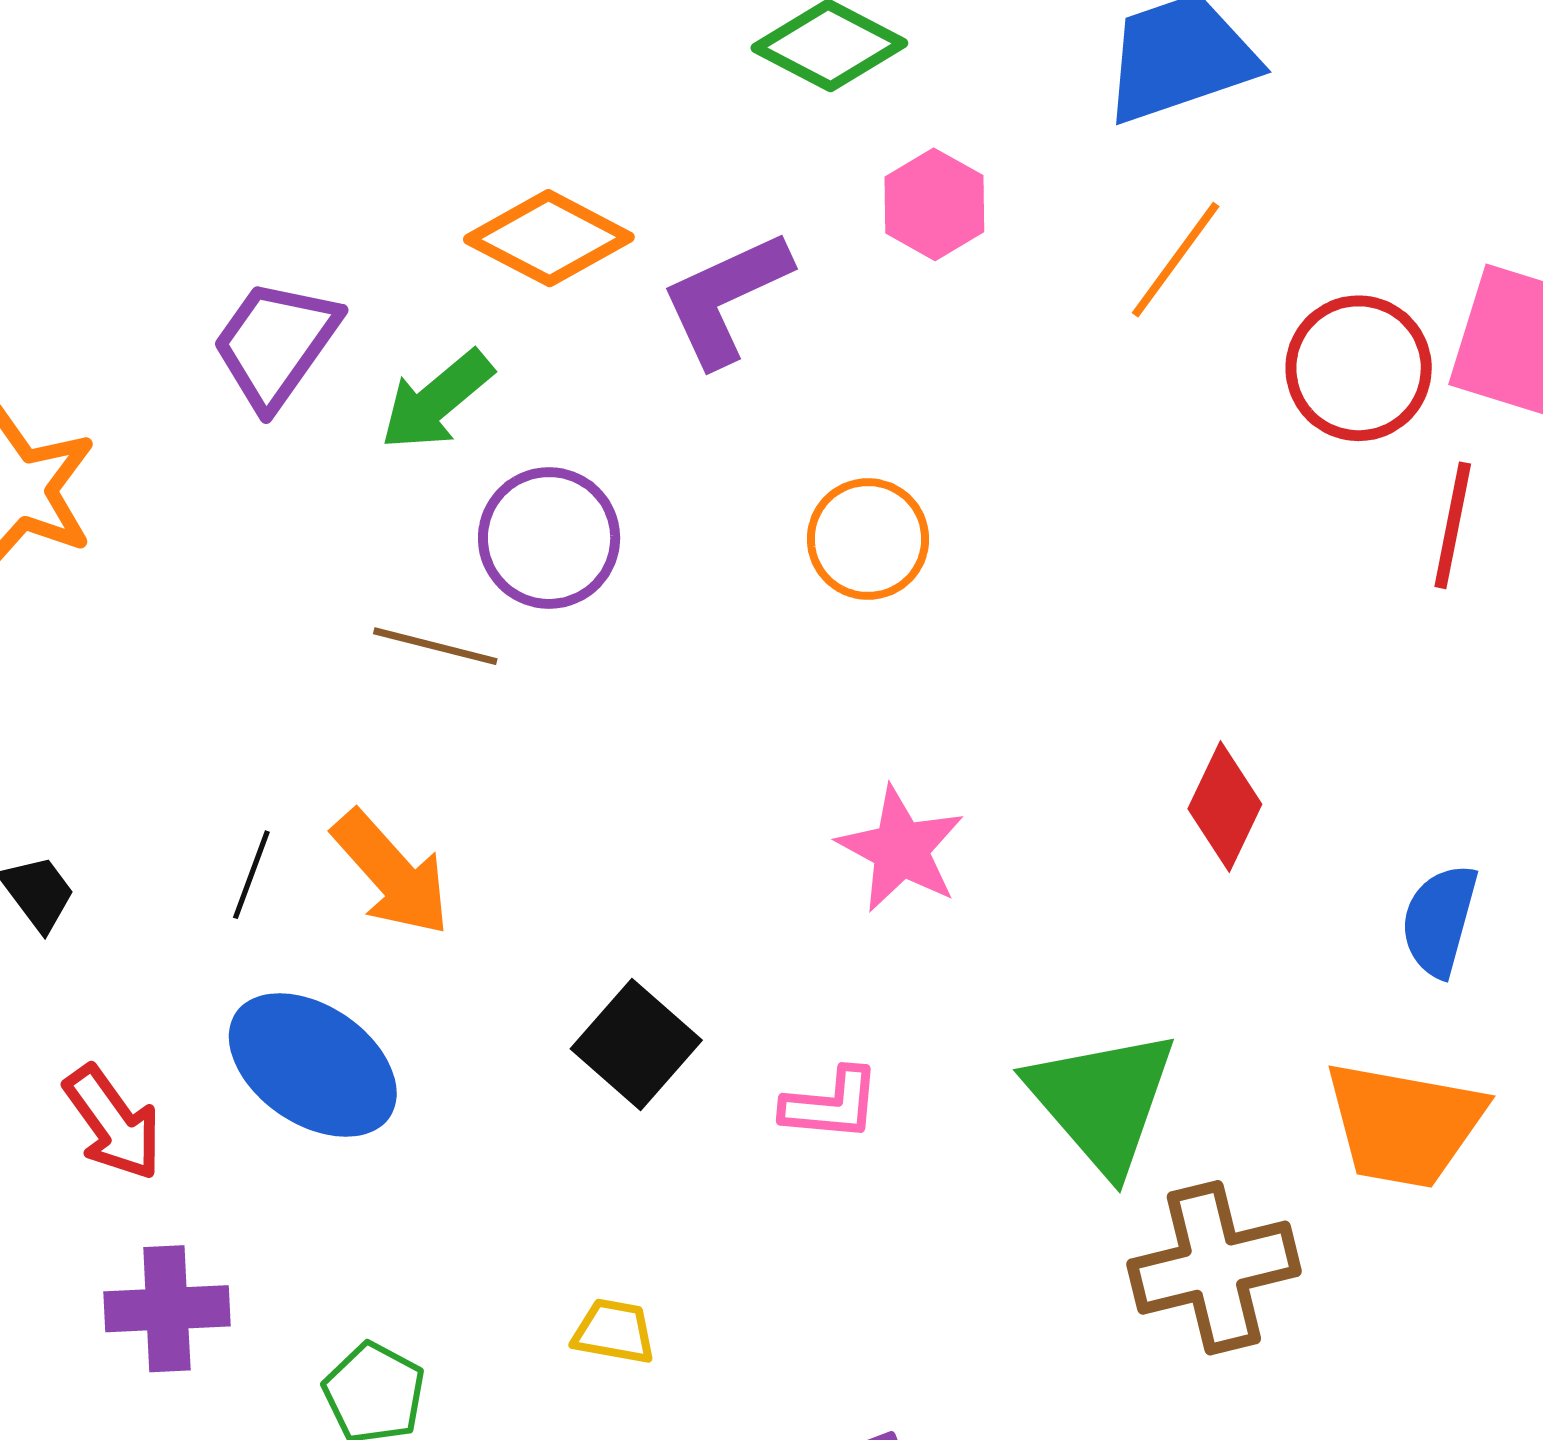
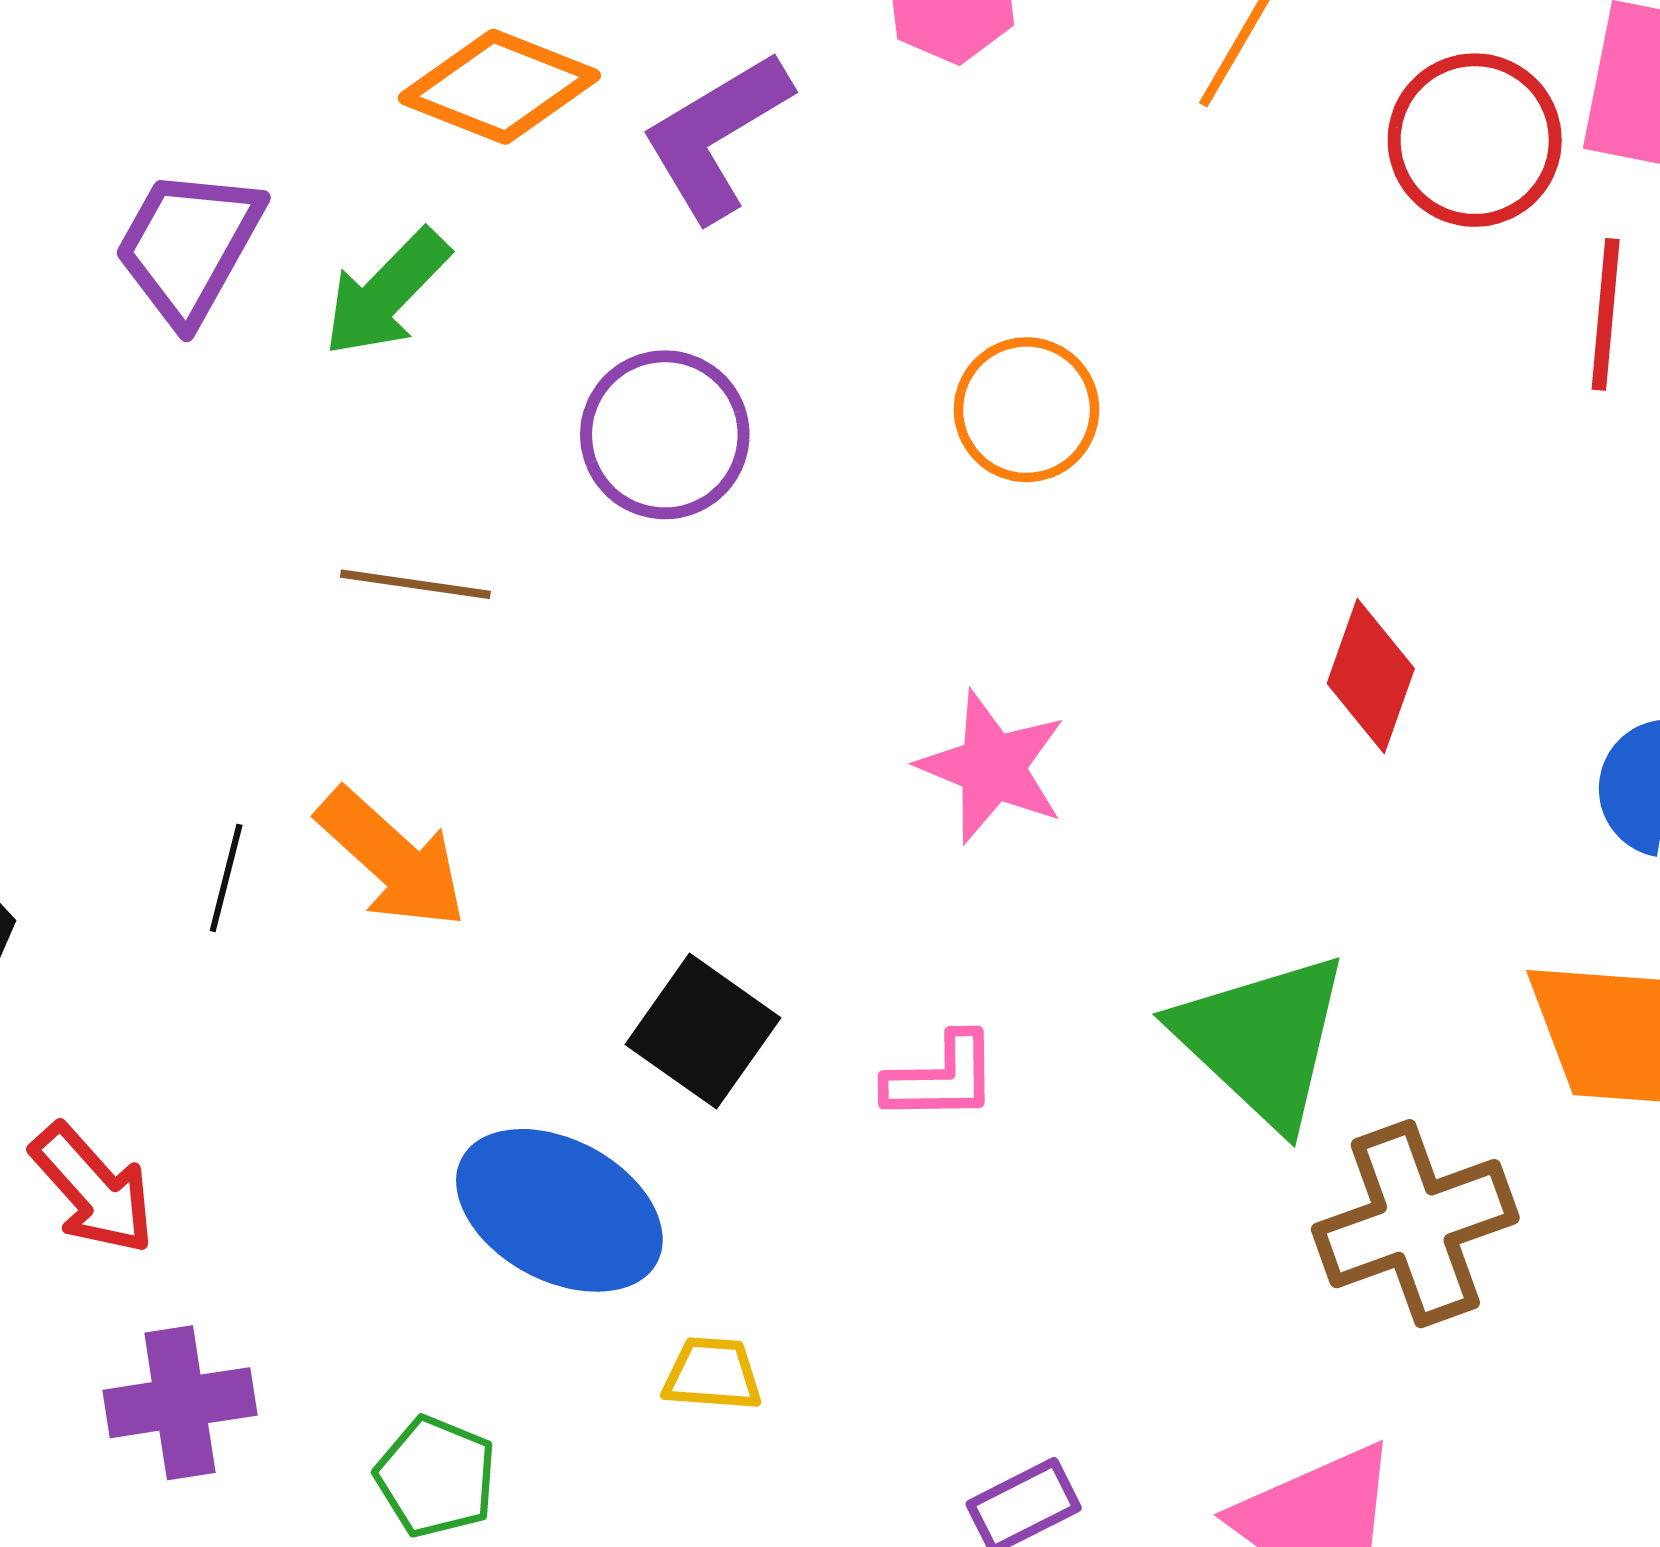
purple circle: (549, 538) -> (665, 435), moved
orange circle: (868, 539) -> (1027, 410), moved
blue ellipse: (313, 1065) -> (559, 1210), moved

